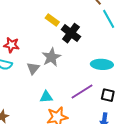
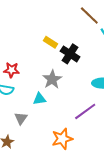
gray triangle: (33, 68) -> (21, 118), moved
cyan triangle: (46, 97) -> (40, 99), moved

